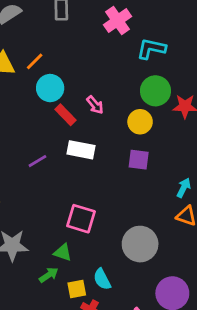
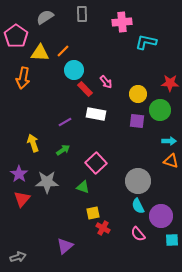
pink cross: (118, 21) -> (122, 22), turned 30
green circle: (155, 91) -> (160, 110), moved
cyan arrow: (184, 188) -> (169, 141), turned 64
pink square: (81, 219) -> (96, 163), turned 30
green arrow: (49, 275) -> (63, 150), moved
cyan semicircle: (102, 279) -> (138, 206), moved

